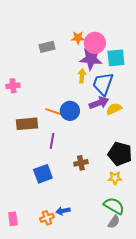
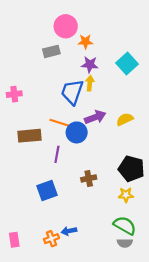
pink circle: (95, 43) -> (66, 26), moved
cyan square: (116, 58) -> (127, 63), turned -36
purple star: (91, 59) -> (90, 65), moved, size x0.7
blue trapezoid: (103, 84) -> (72, 92), moved
purple arrow: (99, 103) -> (95, 117), moved
blue circle: (70, 111) -> (77, 132), moved
gray semicircle: (114, 222) -> (125, 243), turned 56

